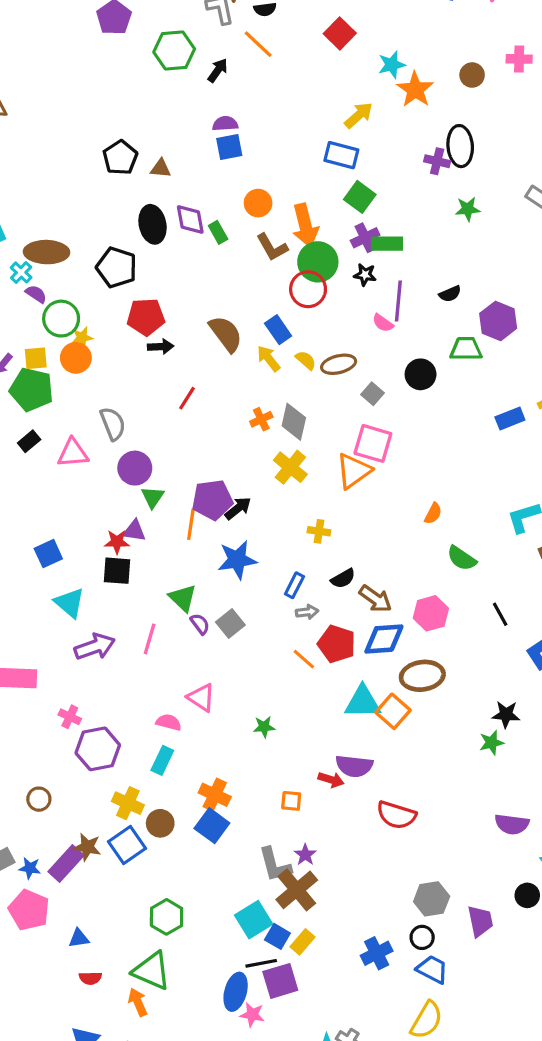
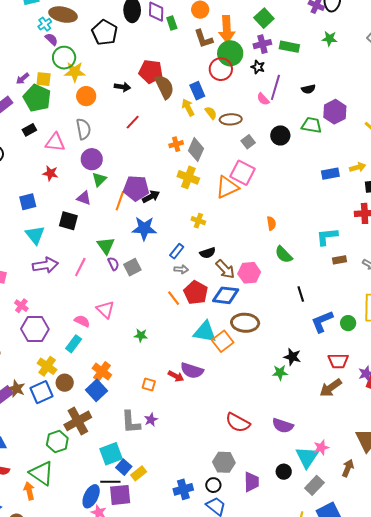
green rectangle: (387, 244) -> (289, 47), moved
red pentagon: (146, 317) -> (151, 72), moved
yellow star: (82, 337) -> (75, 72), size x1.5
orange circle: (76, 358) -> (86, 96), moved
yellow cross: (290, 467) -> (188, 177), turned -30
orange semicircle: (433, 513) -> (271, 223), turned -48
red star: (117, 542) -> (50, 173), moved
pink hexagon: (431, 613) -> (249, 273), moved
red semicircle: (396, 815) -> (238, 423), moved
brown cross: (297, 890) -> (78, 421), moved

